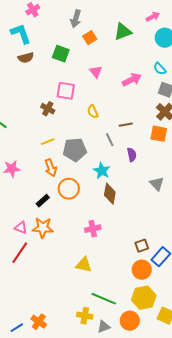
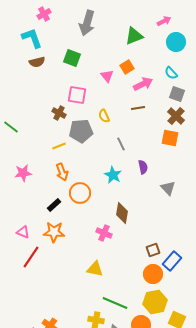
gray arrow: (76, 19) -> (87, 23), size x1.4
orange square: (90, 38) -> (127, 67), moved
brown line: (126, 125) -> (138, 108), moved
gray pentagon: (75, 150) -> (81, 131), moved
purple semicircle: (132, 155) -> (143, 167), moved
brown diamond: (110, 194) -> (122, 213), moved
pink triangle: (21, 228) -> (23, 232), moved
pink cross: (93, 229) -> (104, 233), turned 35

